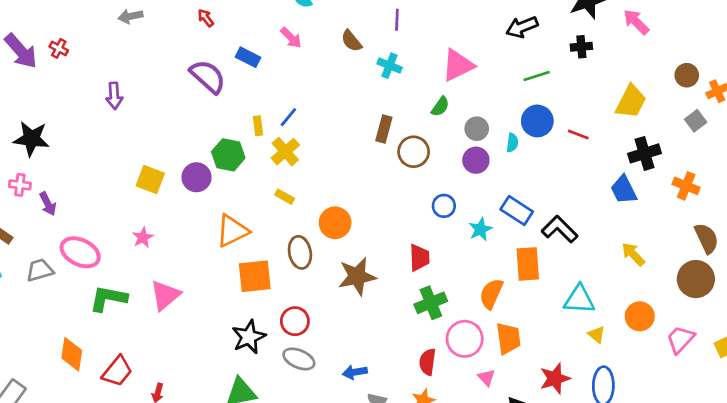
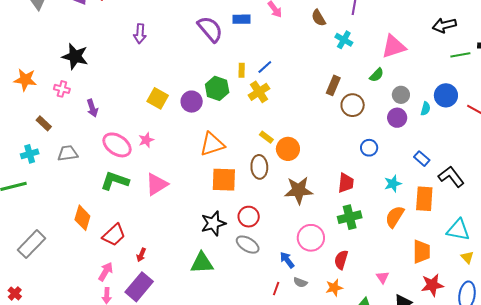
blue rectangle: (248, 57) -> (241, 19), turned -36
green line: (537, 76) -> (460, 55), moved
yellow rectangle: (285, 197) -> (266, 137), moved
purple arrow: (48, 204) -> (92, 108), moved
blue rectangle: (517, 211) -> (422, 159), size x0.7
cyan star: (480, 229) -> (393, 184), moved
pink ellipse: (80, 252) -> (117, 145), moved
orange trapezoid: (508, 338) -> (421, 252), moved
pink circle: (465, 339) -> (311, 238), moved
blue arrow: (355, 372) -> (287, 260), turned 54

